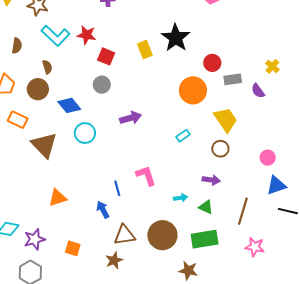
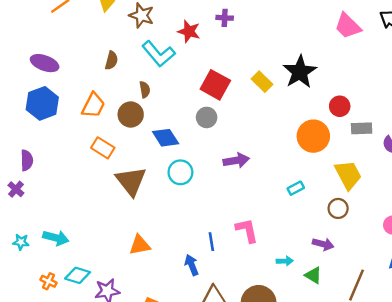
red star: (87, 35) -> (189, 31), moved
yellow rectangle: (145, 50) -> (262, 82), turned -30
red square: (106, 56) -> (215, 85), size x1.4

